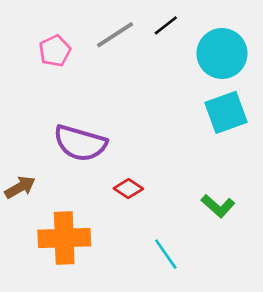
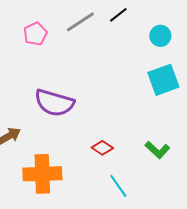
cyan circle: (222, 53) -> (160, 36), size x0.6
red diamond: (128, 189) -> (102, 148), moved

